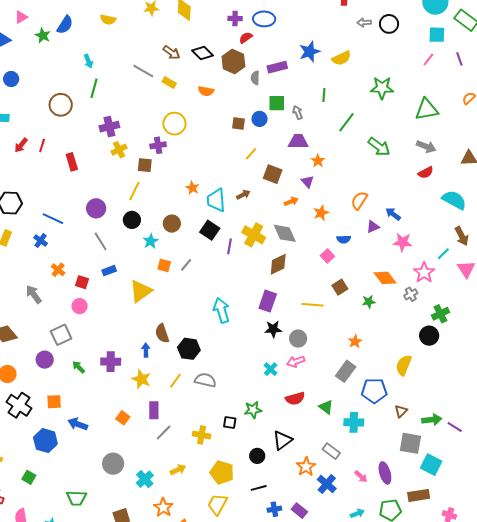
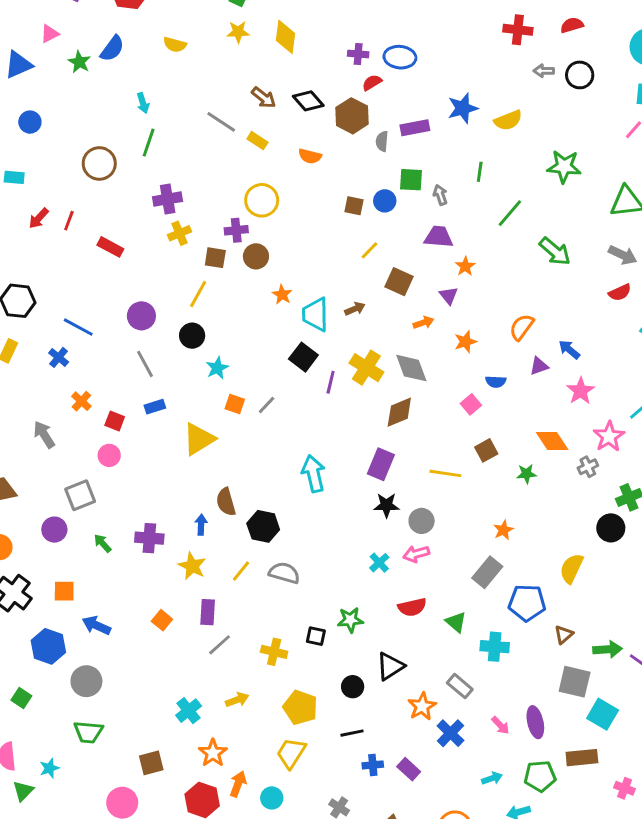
red rectangle: (72, 162) -> (110, 247), turned -48
brown circle: (172, 224) -> (256, 256), moved
pink star: (403, 242) -> (581, 391), turned 30
gray circle: (113, 464) -> (86, 681), moved

